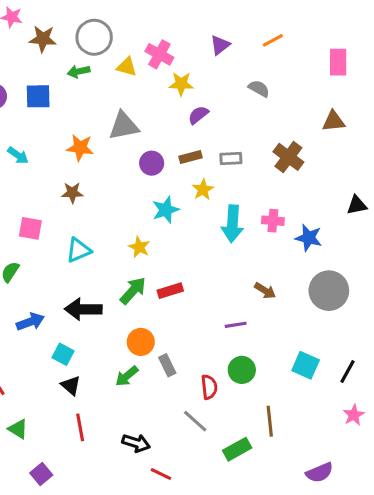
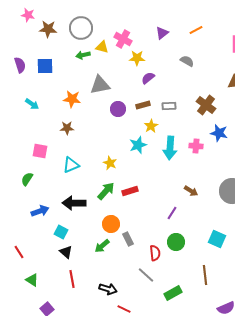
green arrow: (79, 71) -> (83, 55), moved
cyan star: (166, 210) -> (138, 145), moved
blue star: (309, 238) -> (219, 133), moved
purple line: (236, 325) -> (172, 213), turned -48
brown line: (270, 421) -> (205, 275), moved

